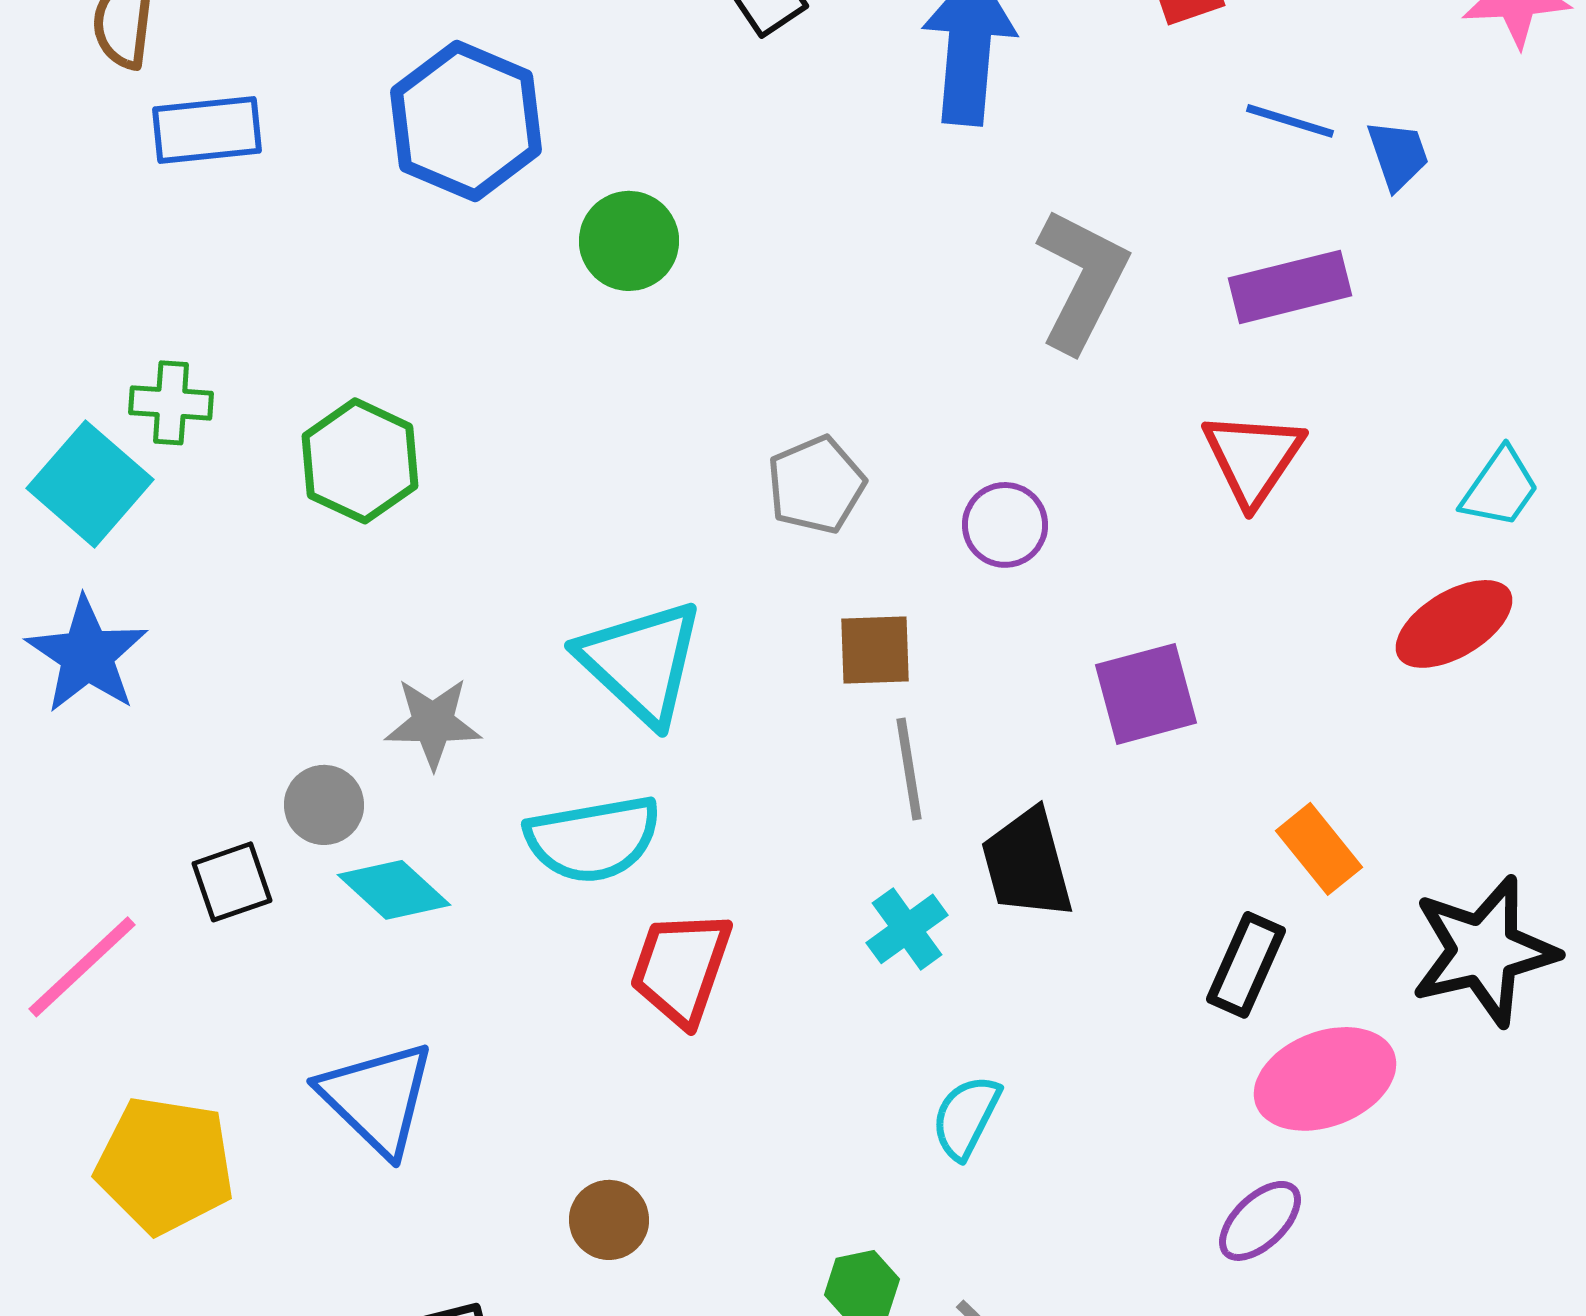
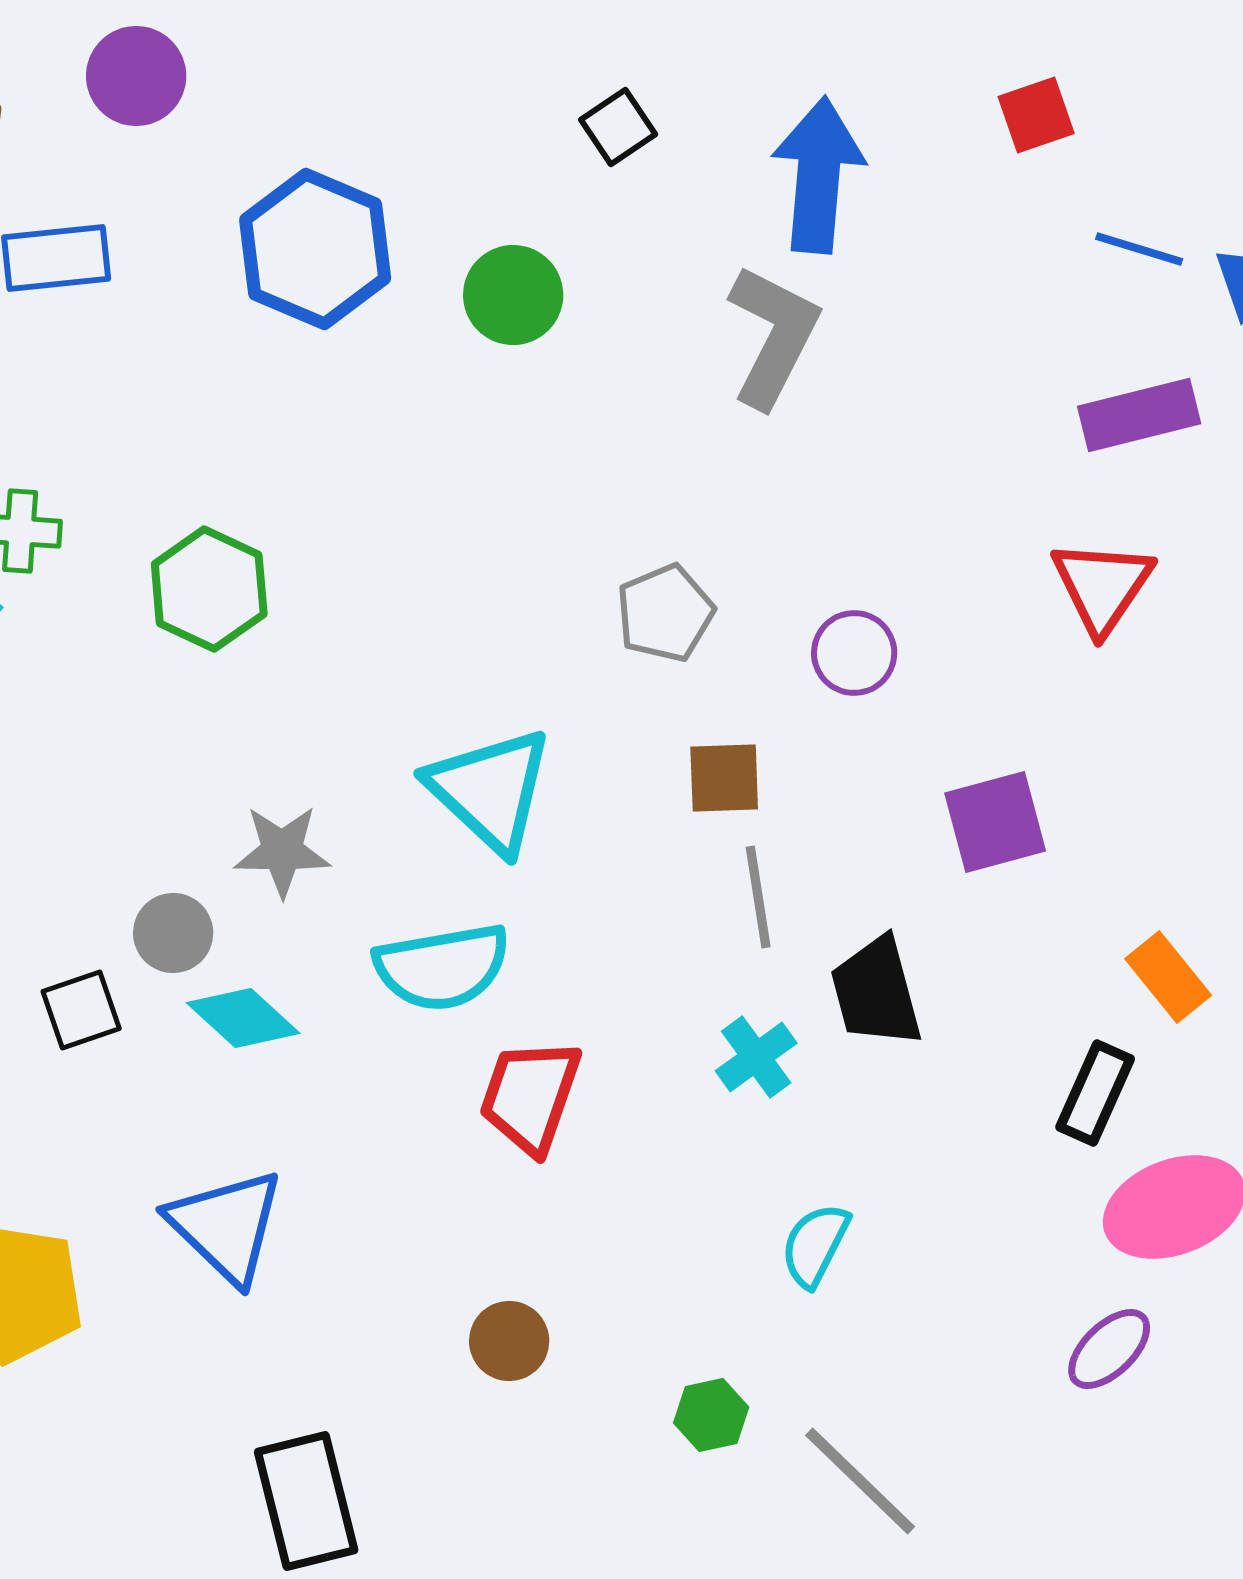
green circle: (629, 241) -> (513, 295), moved
gray L-shape: (1082, 280) -> (773, 336), moved
brown circle: (609, 1220) -> (509, 1341), moved

